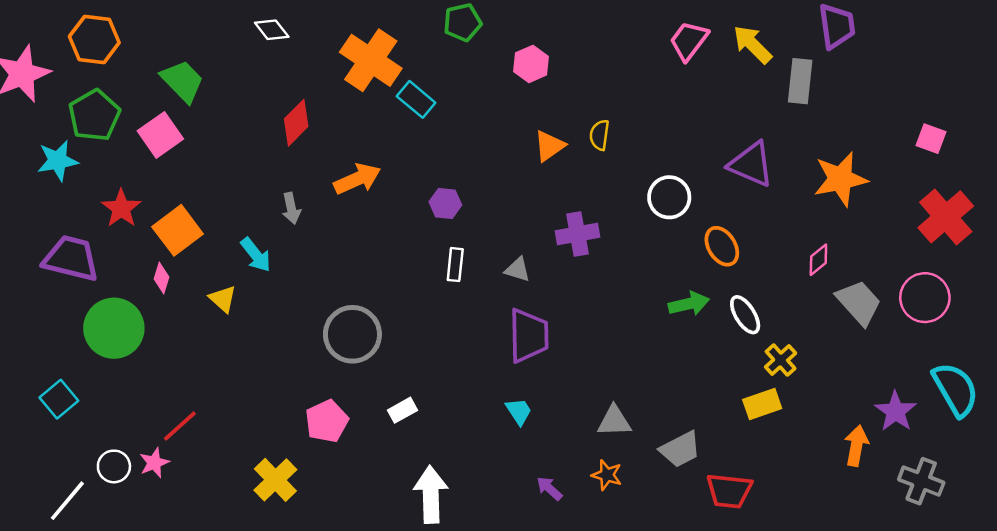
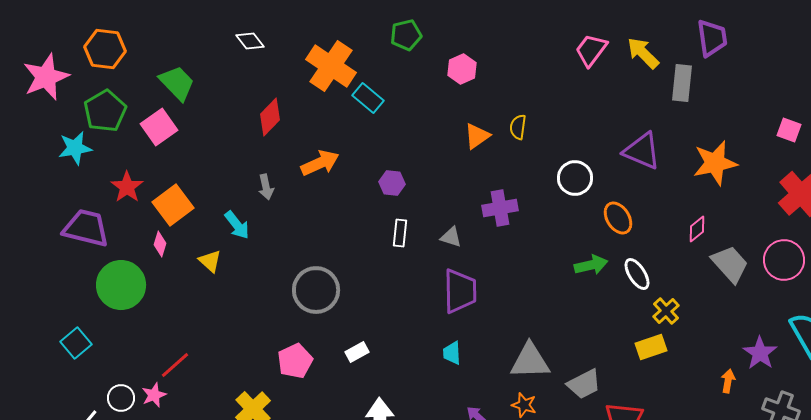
cyan trapezoid: (519, 411) -> (452, 353), turned -150
gray triangle: (614, 421) -> (530, 361), size x1.4
orange arrow: (856, 446) -> (728, 381), size x0.7

